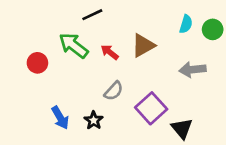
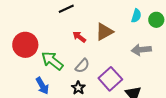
green arrow: (74, 45) -> (52, 61), moved
red circle: (37, 63) -> (25, 45), size x1.6
black star: (94, 120) -> (78, 88), moved

